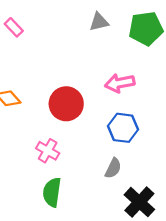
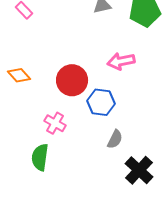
blue hexagon: (123, 128) -> (101, 102), moved
green semicircle: (52, 192) -> (40, 157), moved

